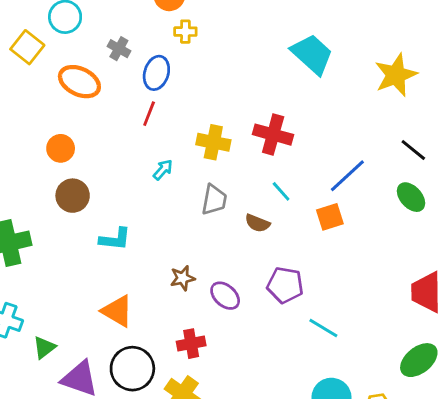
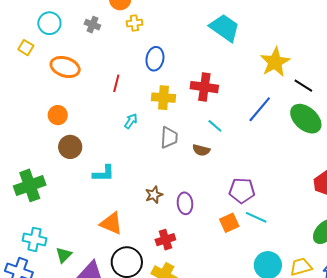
yellow square: (27, 47) -> (26, 48), size x0.7
gray cross: (119, 49) -> (92, 25), moved
blue ellipse: (156, 73) -> (155, 59), moved
yellow star: (396, 75) -> (275, 62), moved
green ellipse: (411, 197) -> (306, 119), size x1.5
orange square: (330, 217) -> (229, 223), moved
purple pentagon: (285, 285) -> (242, 191), moved
purple ellipse: (225, 296) -> (185, 203), turned 50

